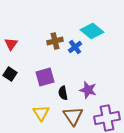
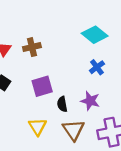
brown cross: (55, 41) -> (32, 47), moved
blue cross: (75, 47) -> (97, 67), moved

